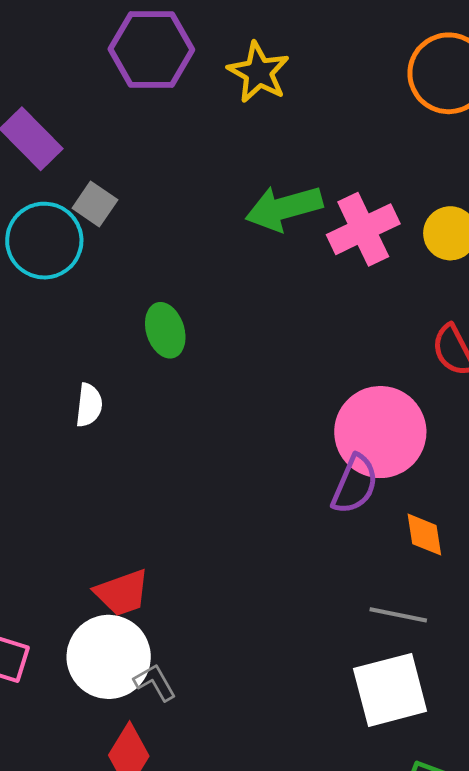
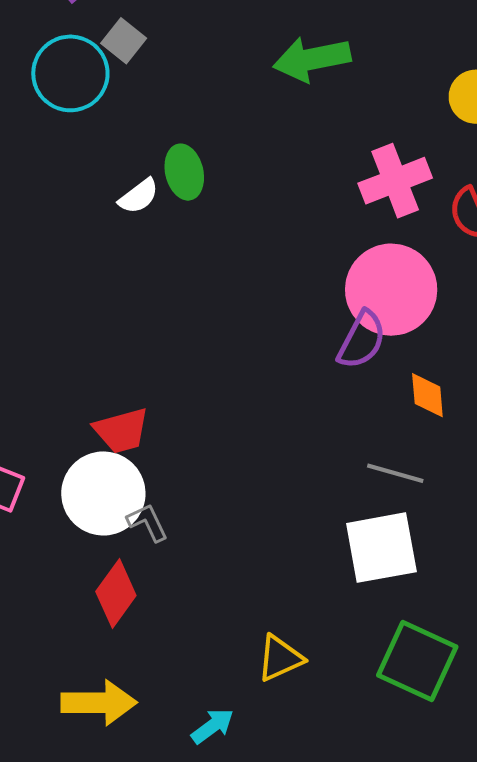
pink cross: (363, 229) -> (395, 181), moved
white semicircle: (89, 405) -> (139, 196), moved, turned 42

